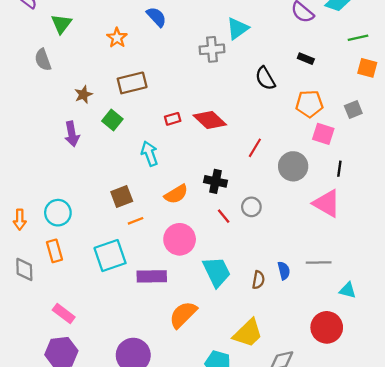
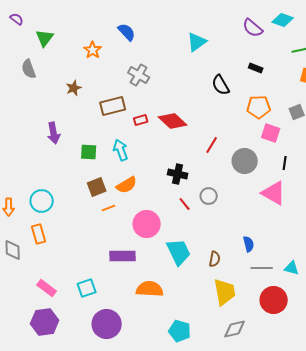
gray cross: (212, 49) -> (139, 75), moved, turned 35
brown rectangle: (132, 83) -> (113, 106), moved
brown star: (83, 95) -> (74, 88), moved
green square: (112, 120) -> (89, 152), moved, turned -36
orange semicircle: (176, 194) -> (127, 185), moved
cyan square: (110, 256) -> (87, 288), moved, size x0.7
gray line: (319, 262) -> (262, 268), moved
blue semicircle: (284, 271) -> (249, 244), moved
orange semicircle: (183, 315) -> (150, 289), turned 48
yellow trapezoid: (248, 333) -> (225, 292), moved, turned -56

